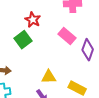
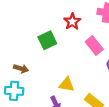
red star: (33, 20) -> (72, 22), moved

